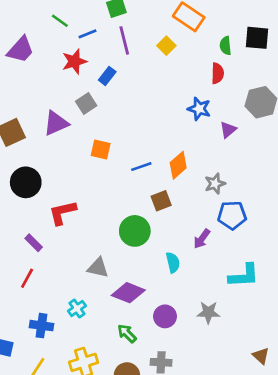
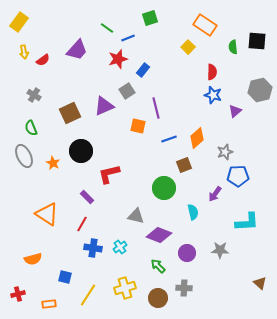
purple line: (124, 40) -> (156, 108), moved
red semicircle: (218, 73) -> (212, 72), moved
blue cross: (41, 326) -> (93, 248), moved

